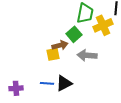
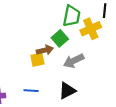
gray arrow: (87, 55) -> (74, 61), turned -30
black triangle: (64, 83) -> (67, 91), moved

